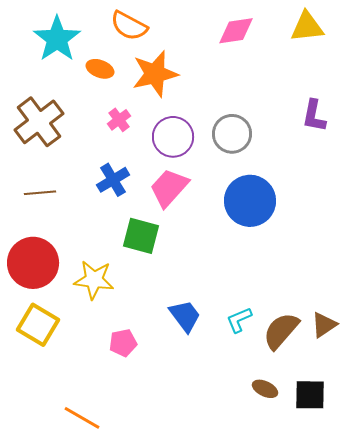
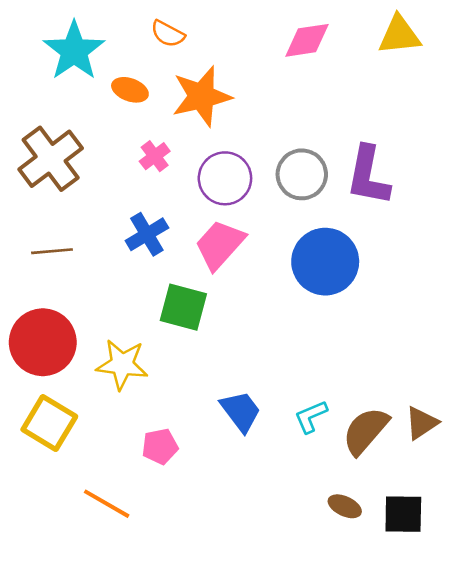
orange semicircle: (129, 26) -> (168, 34), size x0.7
purple L-shape: (314, 116) -> (368, 176), moved, size x1.4
orange line: (82, 418) -> (107, 504), moved

